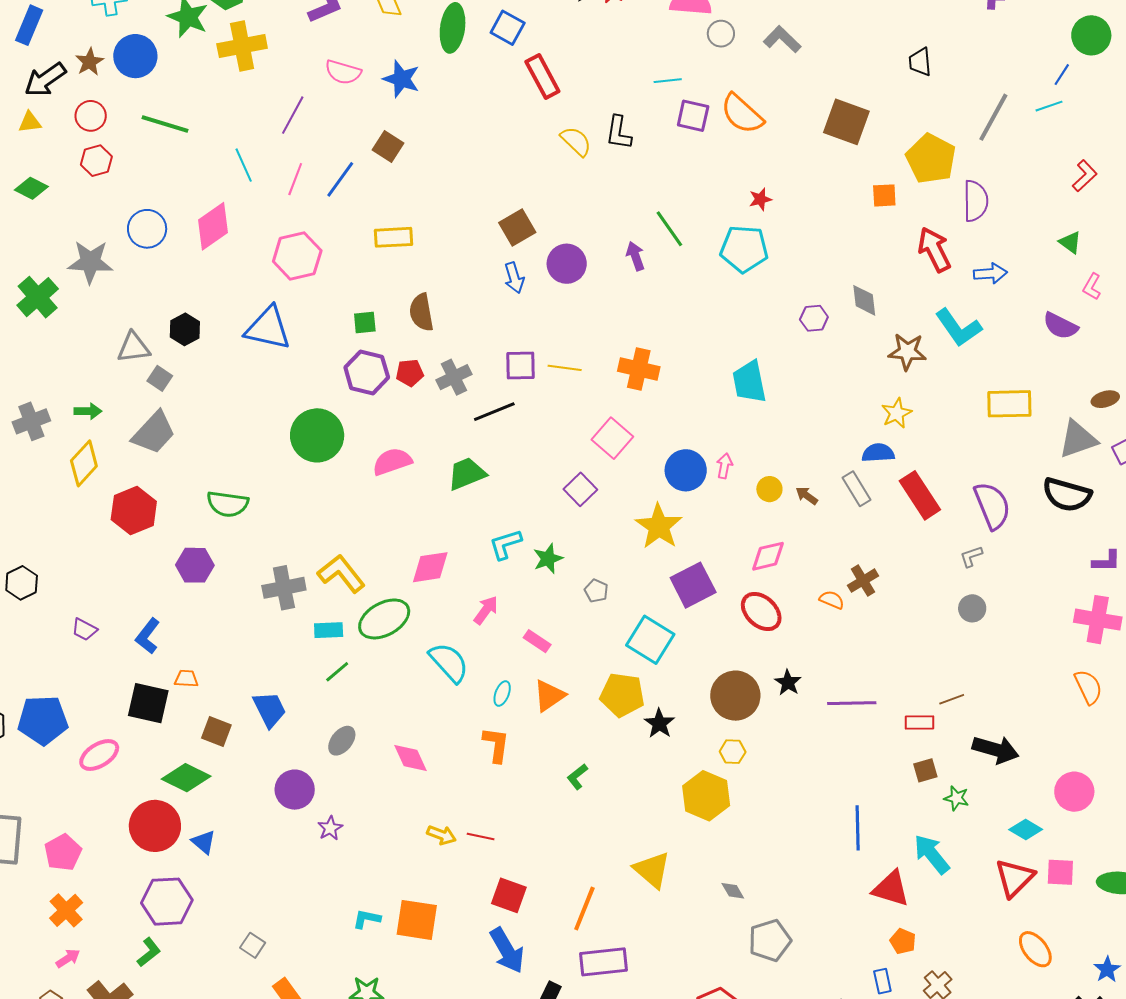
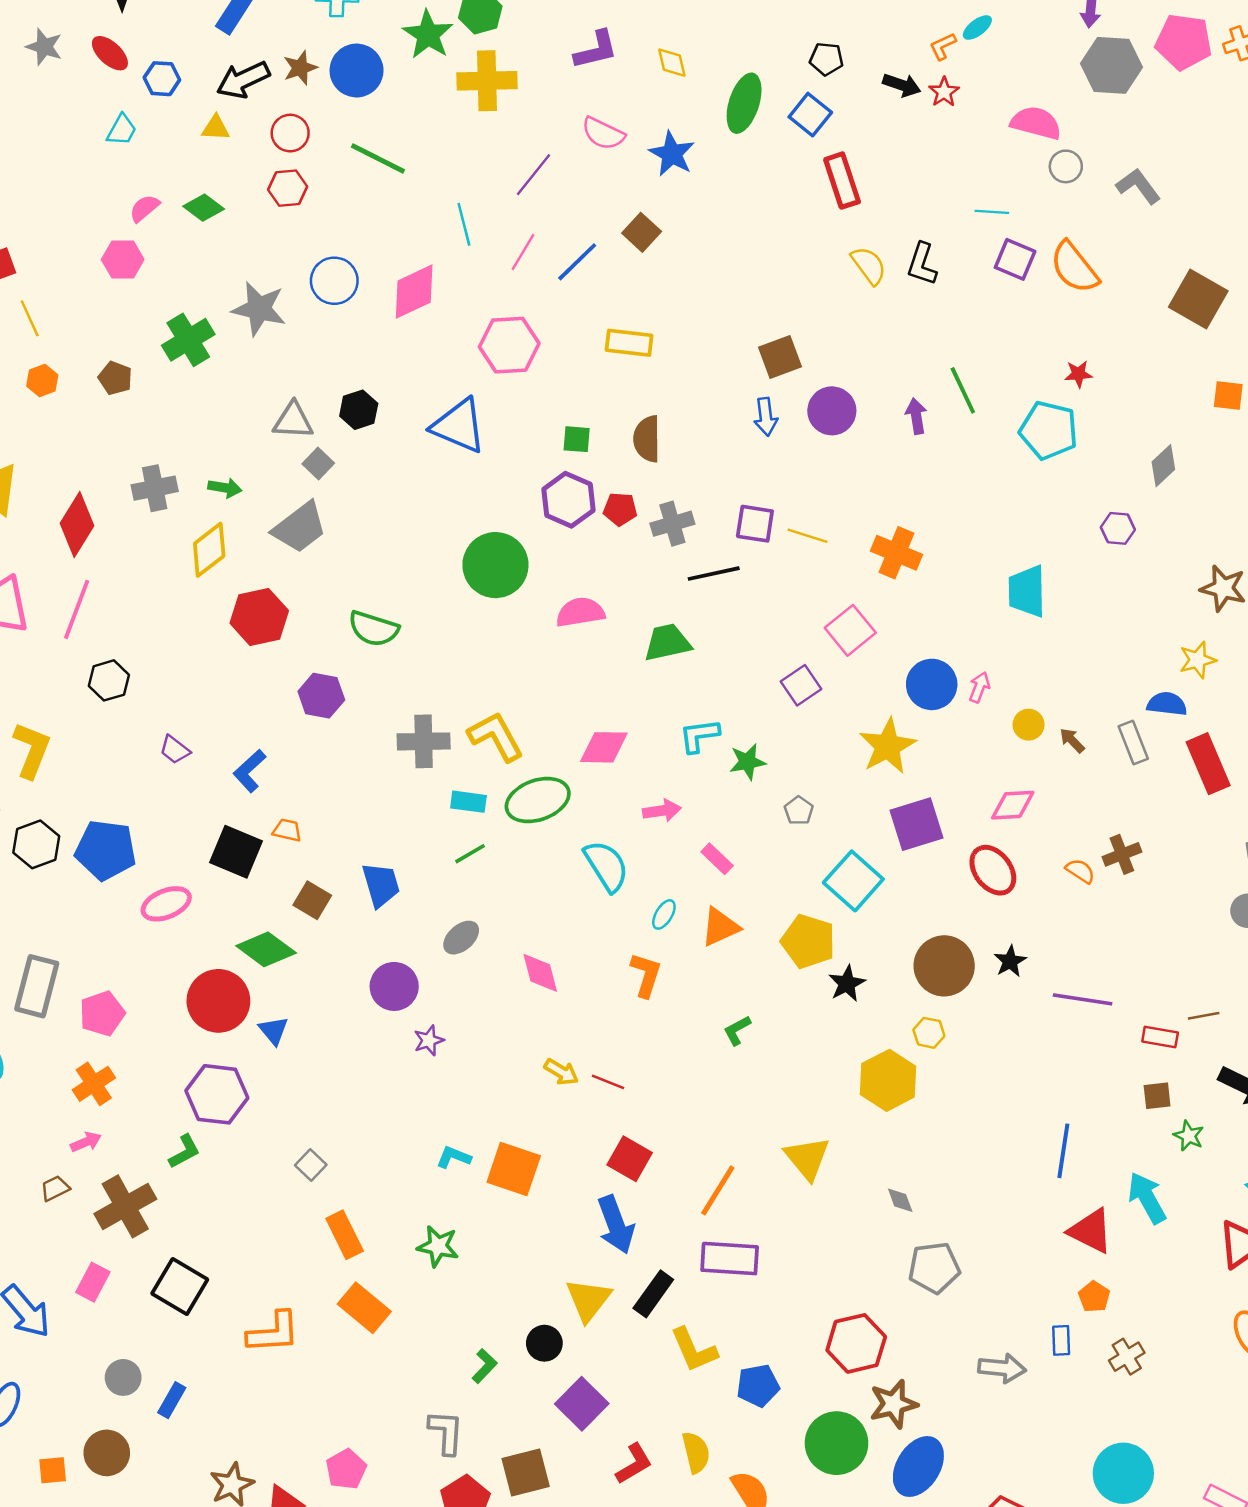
gray diamond: (864, 300) -> (1163, 466), moved, turned 44
pink arrow: (486, 610) -> (662, 811), turned 36

